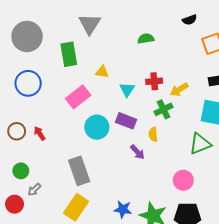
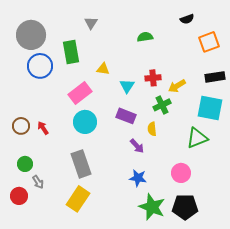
gray triangle: (90, 24) -> (91, 23), size x0.6
blue circle: (28, 83) -> (40, 66), moved
cyan circle: (97, 127) -> (85, 122), moved
gray arrow: (34, 190) -> (38, 182), turned -80
blue star: (123, 209) -> (138, 178), moved

